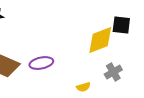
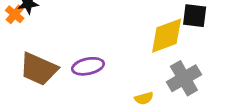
gray cross: (113, 72) -> (184, 78), size x1.4

